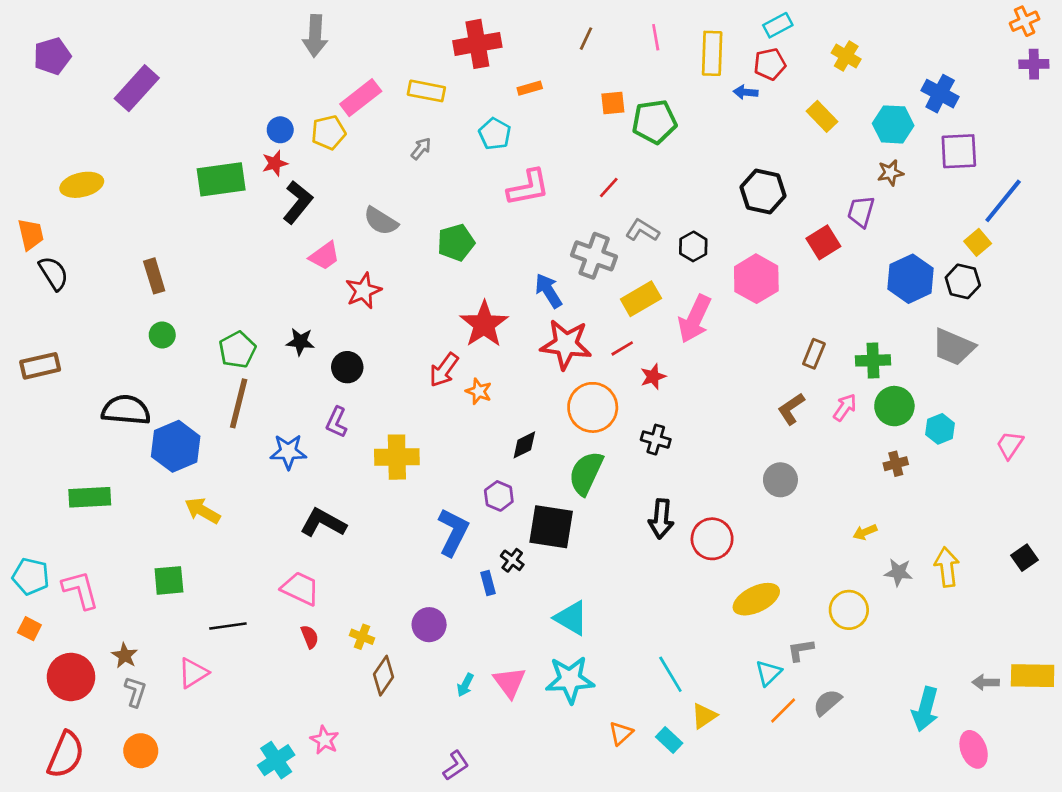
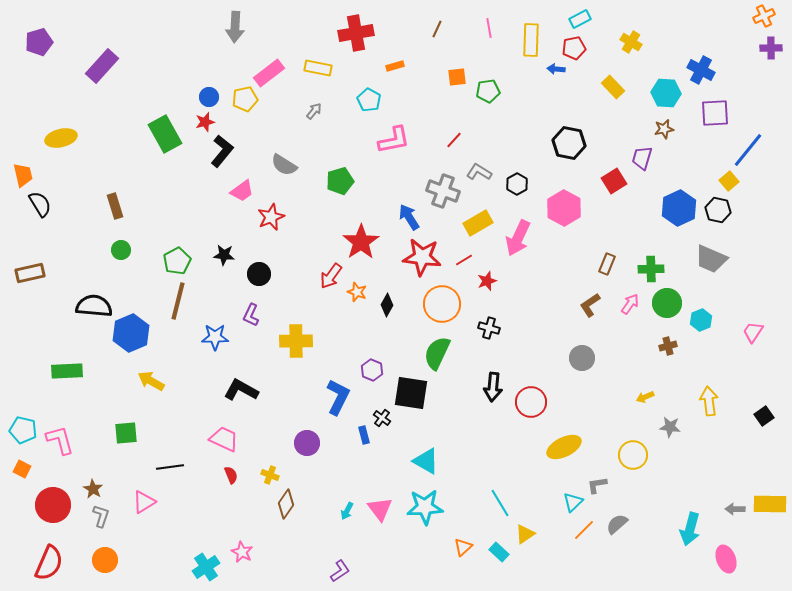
green pentagon: (654, 122) -> (488, 91), size x0.7
green rectangle: (221, 179) -> (165, 134), turned 69
black diamond: (524, 445) -> (387, 305), moved, turned -35
yellow arrow: (947, 567) -> (709, 401), moved
purple circle: (429, 625) -> (307, 443), moved

